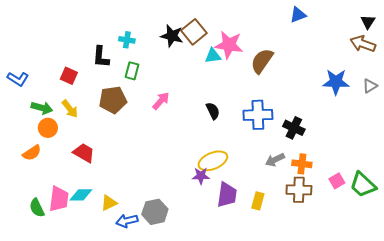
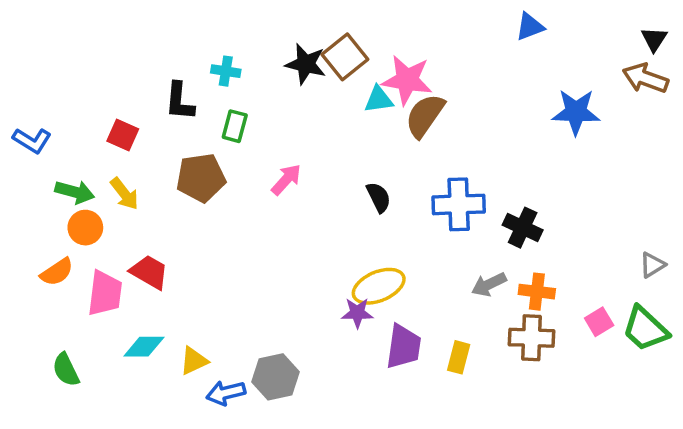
brown semicircle: (262, 61) -> (425, 116), moved
blue star: (336, 82) -> (576, 112), moved
gray triangle: (370, 86) -> (652, 265), moved
pink trapezoid: (59, 199) -> (105, 293), moved

